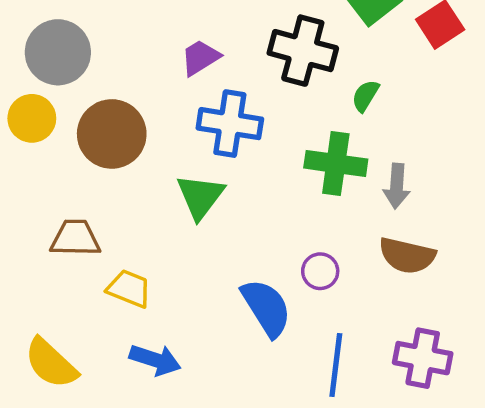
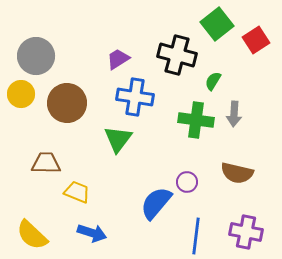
gray arrow: (397, 186) -> (234, 114), moved
blue semicircle: (266, 308) -> (156, 203), turned -108

